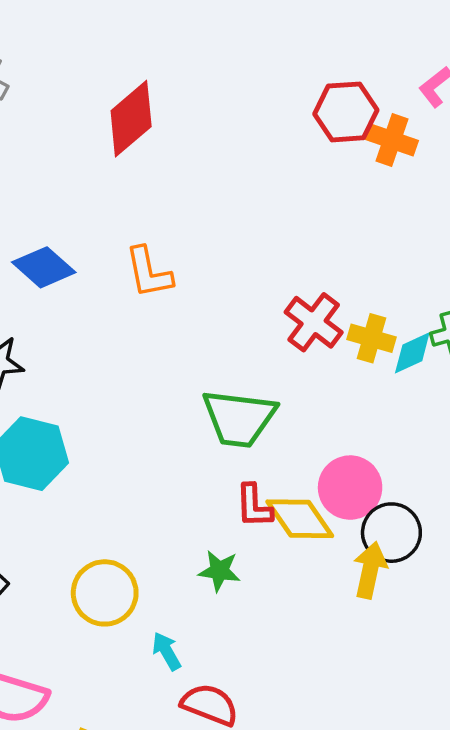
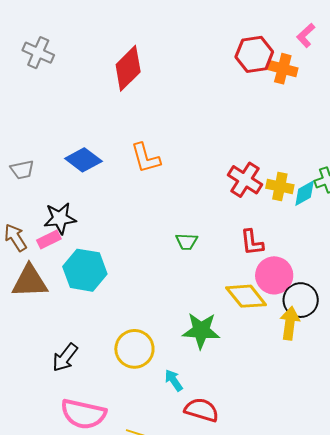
green trapezoid: (239, 418) -> (187, 242), moved, size x0.5
red L-shape: (254, 506) -> (252, 242), moved
green star: (219, 571) -> (201, 331), size x1.5

